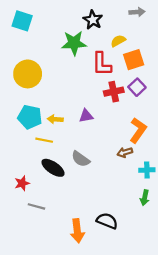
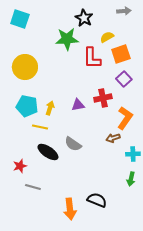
red cross: (114, 92) -> (103, 98), moved
yellow arrow: (55, 119) -> (50, 108), turned 104

